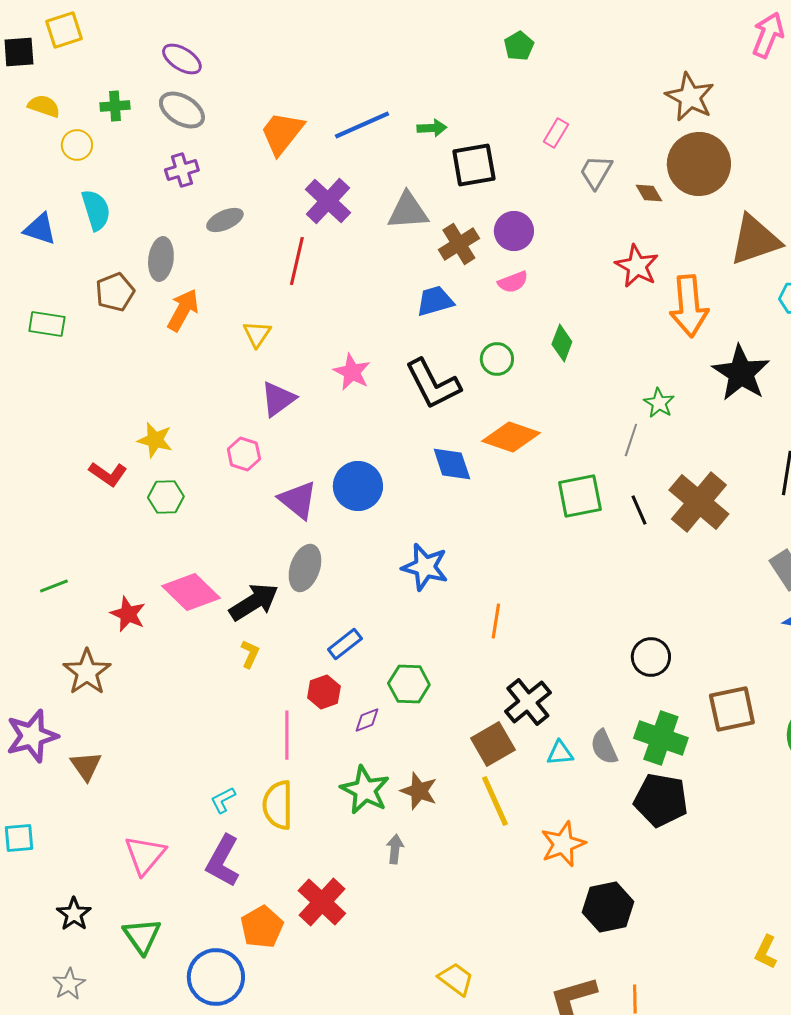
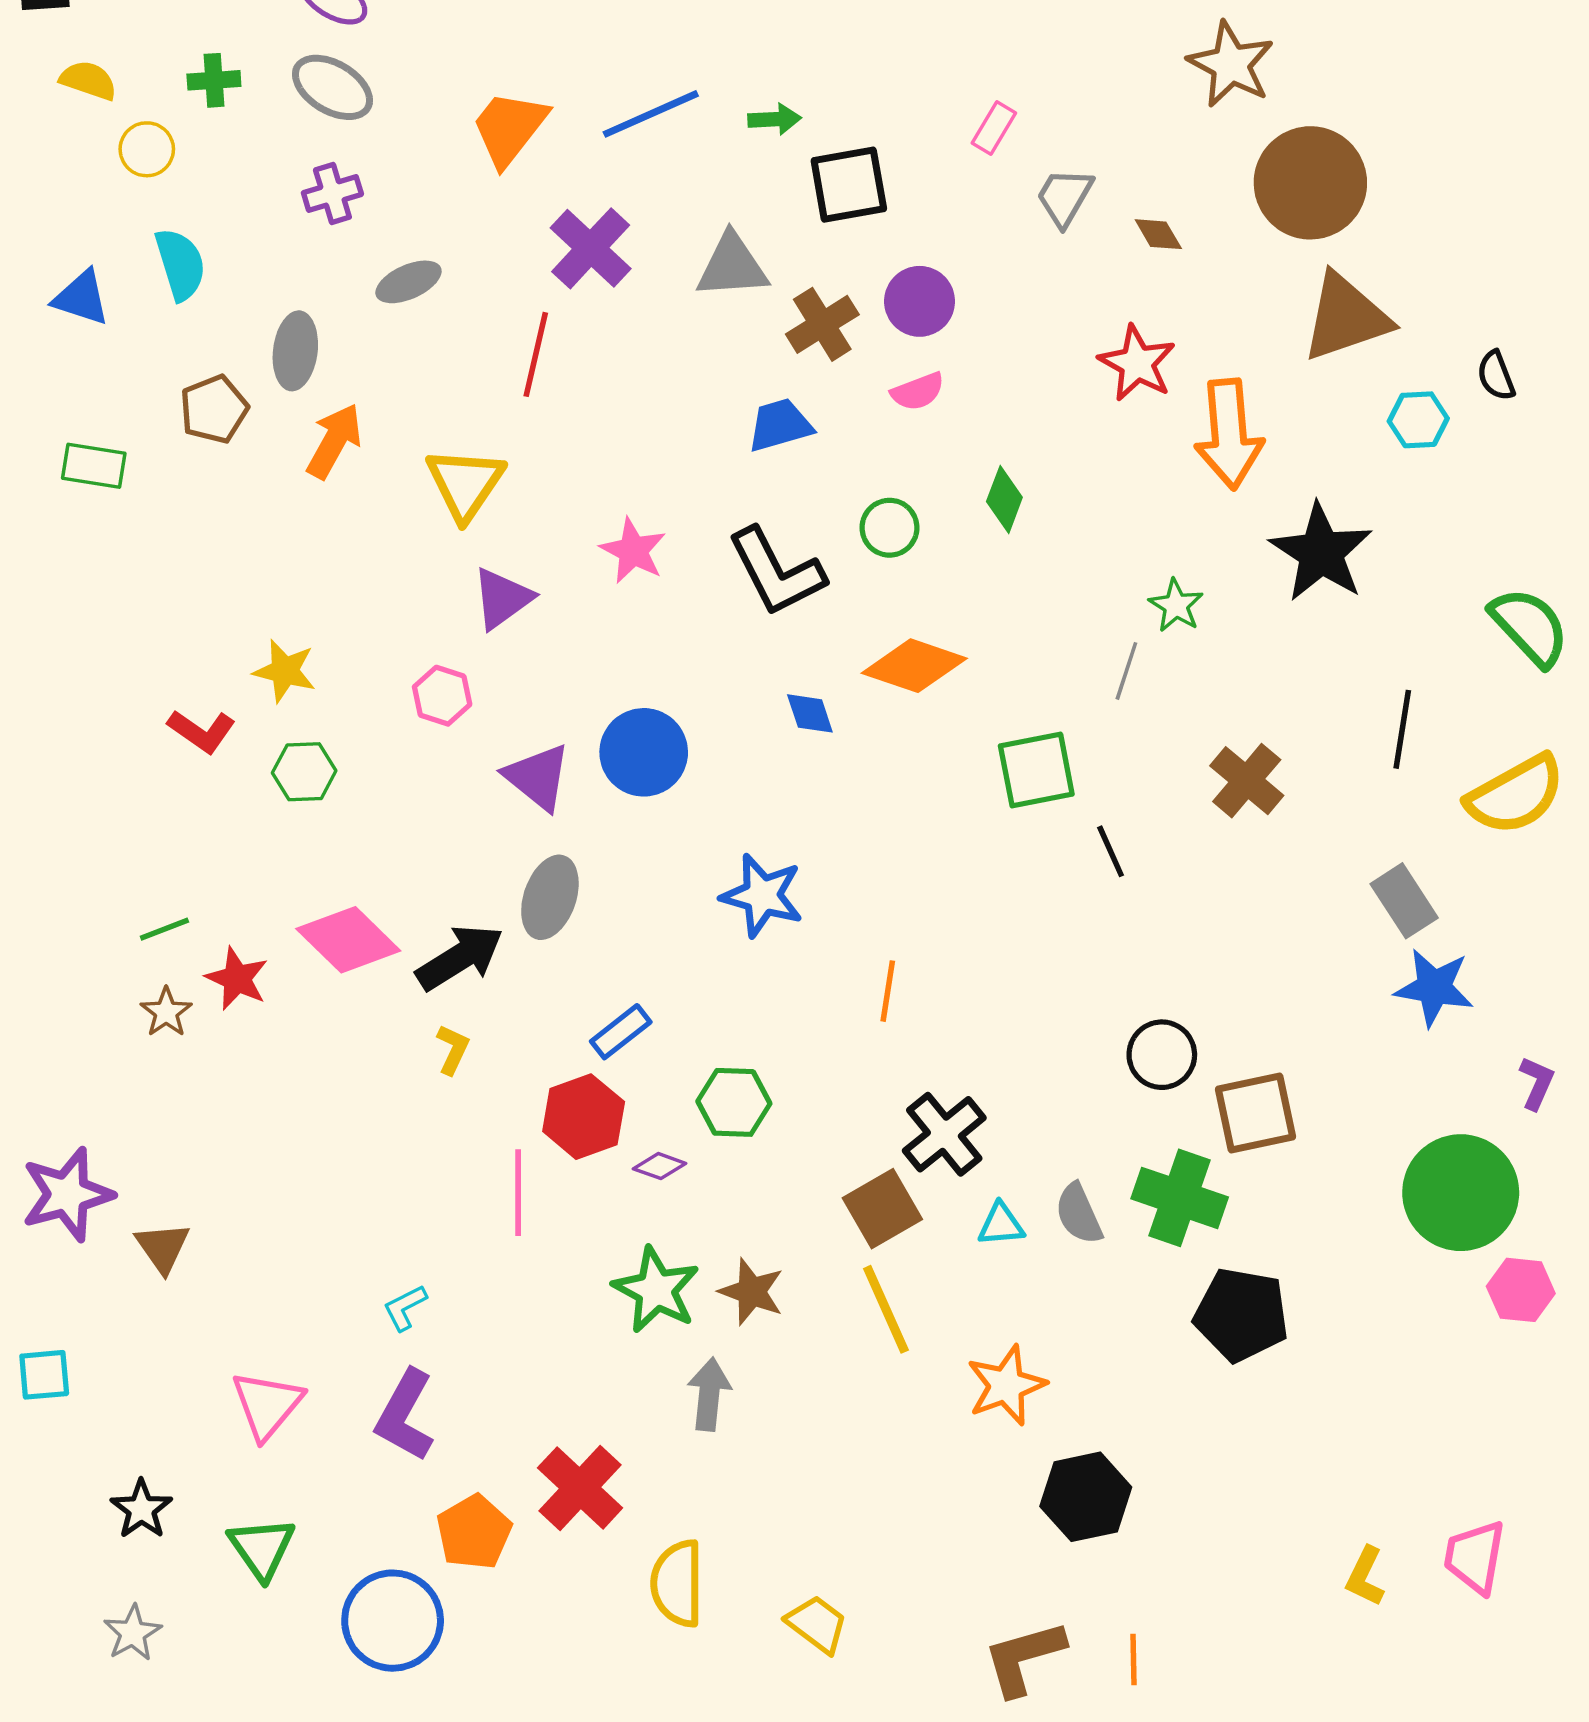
brown circle: (699, 164) -> (1310, 183), moved
yellow triangle: (257, 334) -> (465, 483), size x1.6
blue diamond: (452, 464) -> (810, 713), size x0.7
brown cross: (699, 502) -> (1247, 781), size x0.7
black line: (639, 510) -> (1111, 851), moved
green line: (54, 586) -> (164, 929), moved
brown star: (87, 672) -> (166, 1012), moved, size x0.6
red hexagon: (324, 692) -> (584, 1117), size x1.4
brown square: (732, 709) -> (1256, 1113), moved
purple diamond: (367, 720) -> (660, 1166), turned 40
black pentagon: (661, 800) -> (1241, 1315), moved
yellow semicircle: (278, 805) -> (677, 1583), moved
gray arrow: (395, 849) -> (709, 1394), size x1.4

